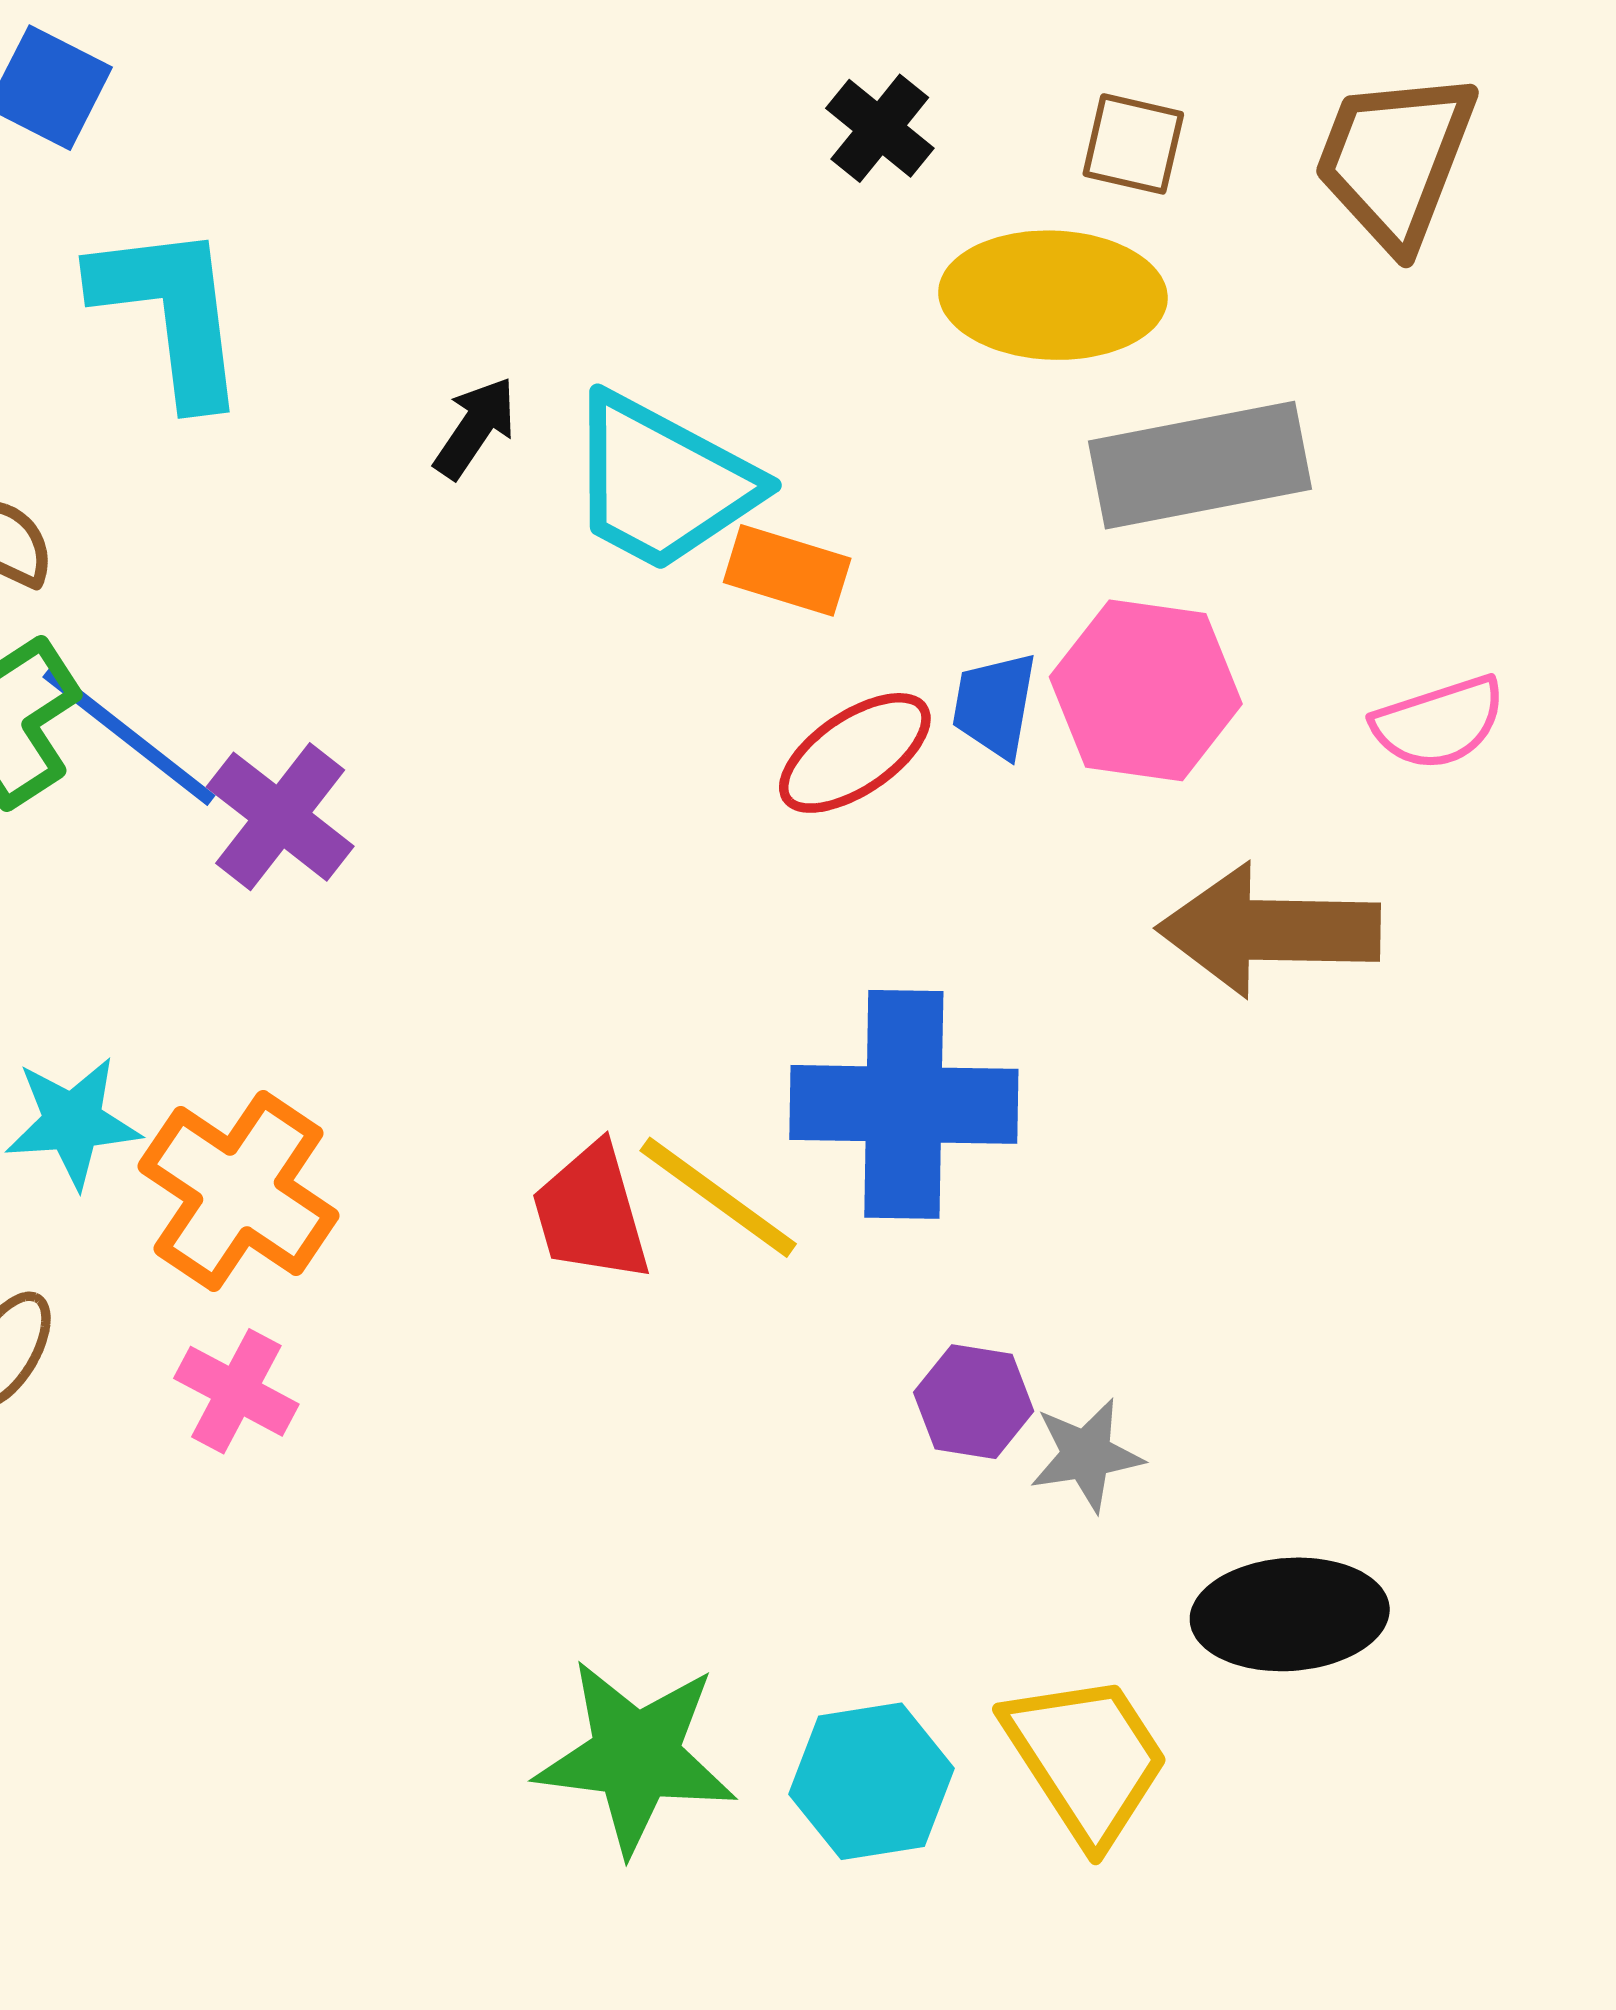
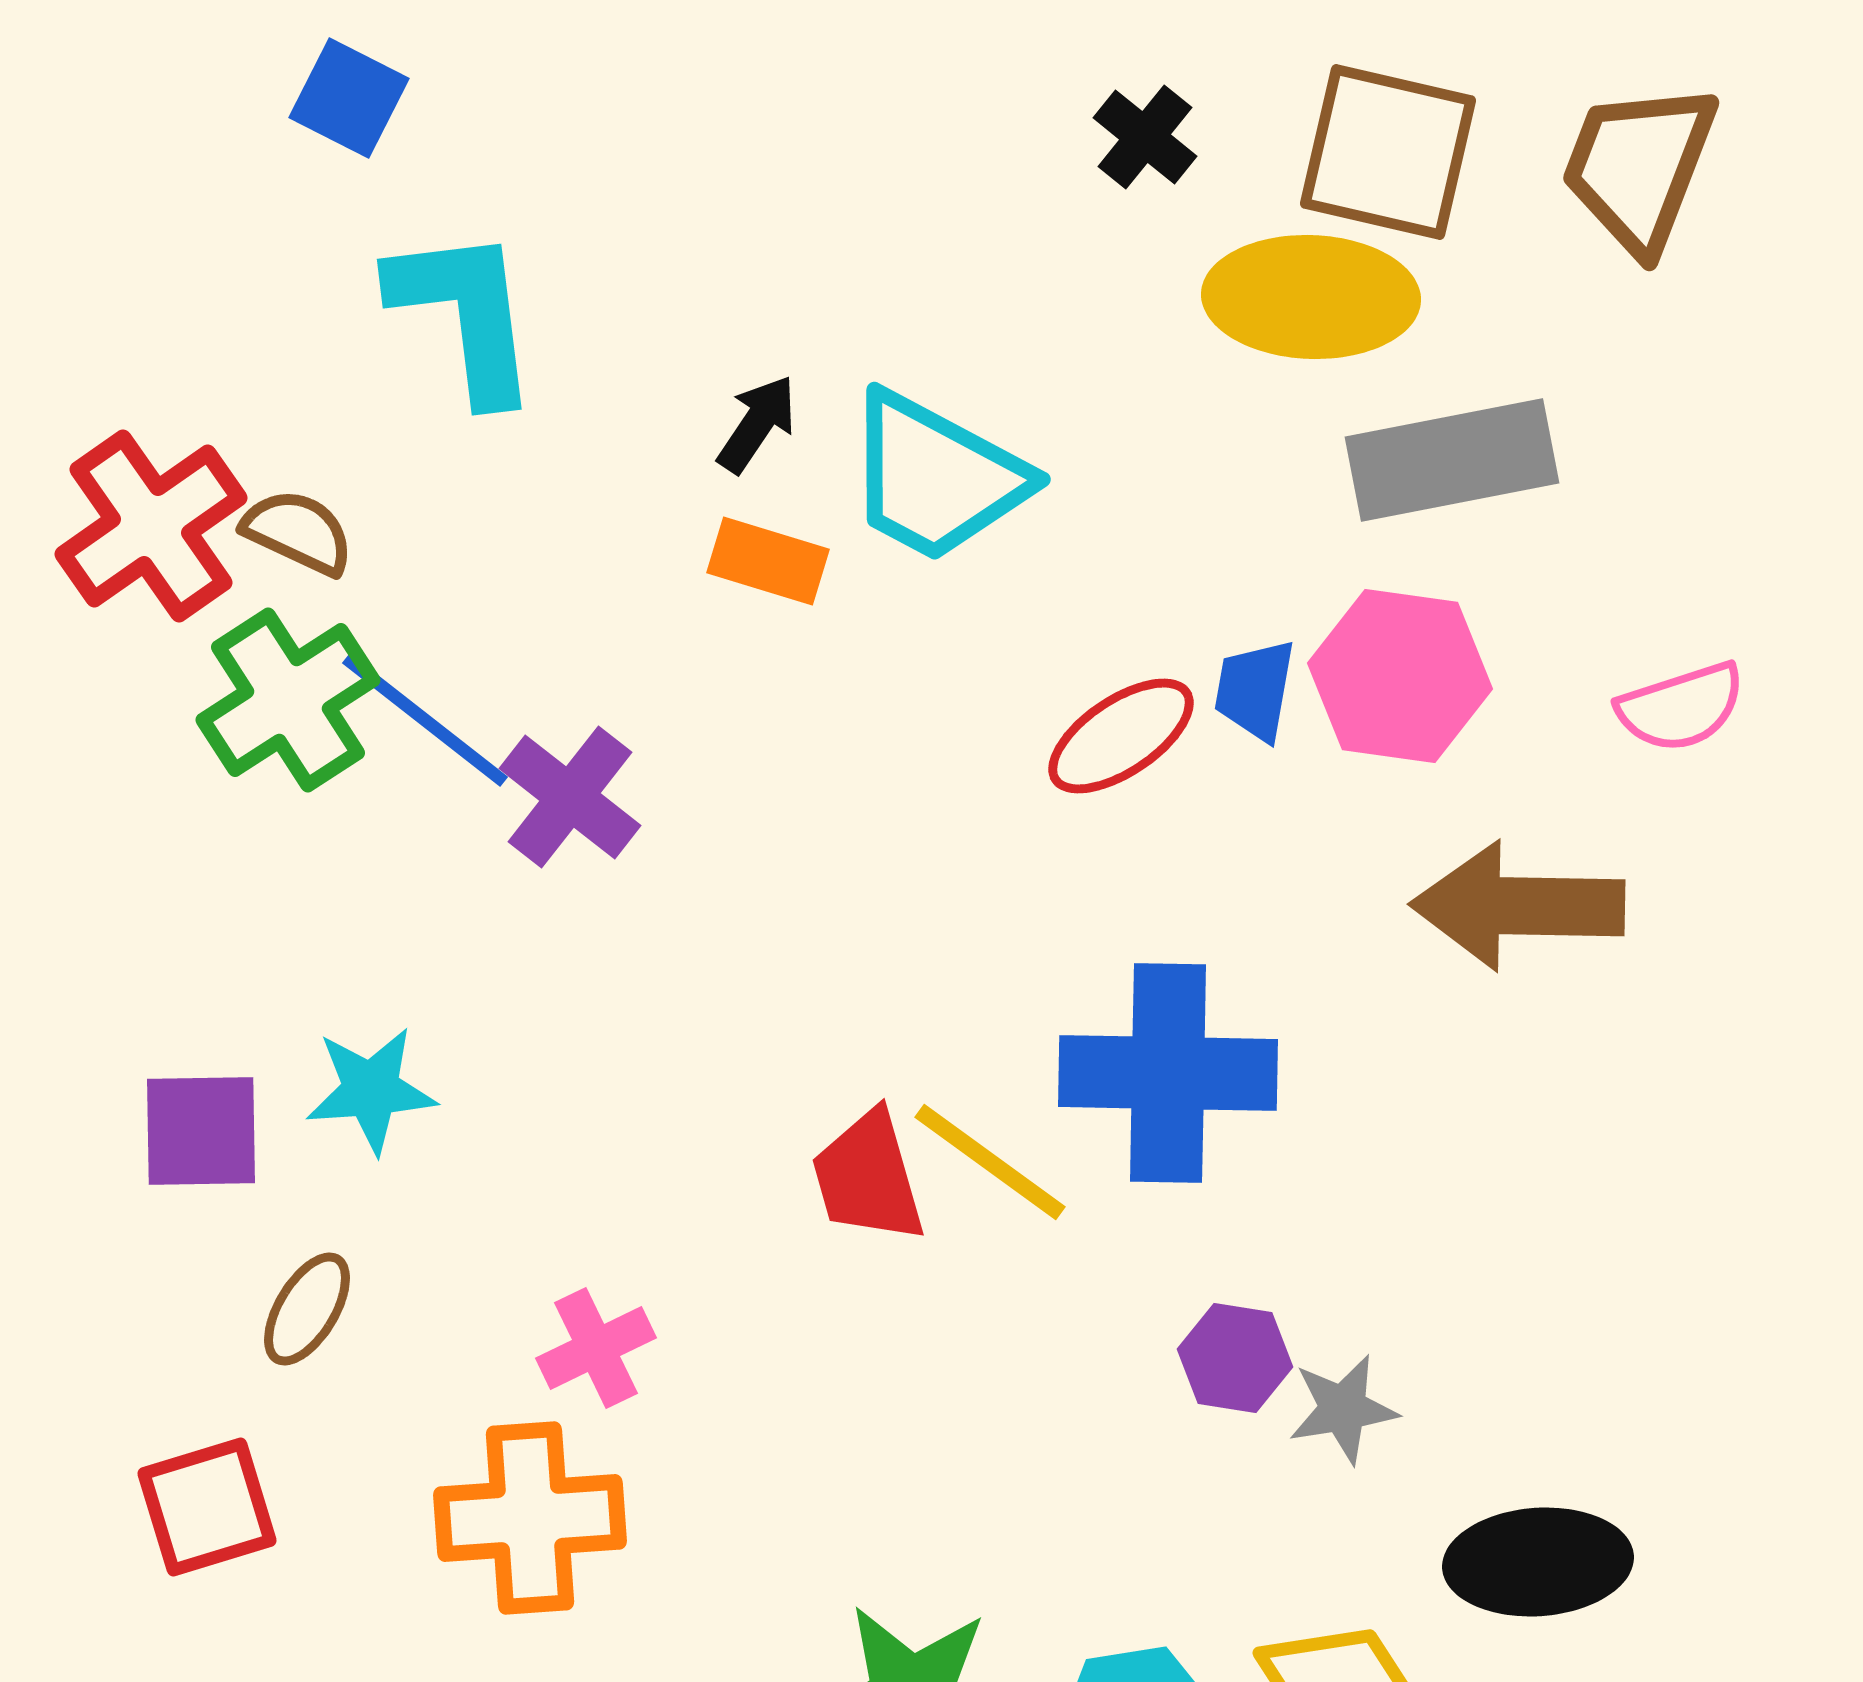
brown square: (1133, 144) -> (1388, 152), size x1.8
orange rectangle: (787, 570) -> (768, 561), moved
orange cross: (238, 1191) -> (530, 1518), moved, turned -38
pink cross: (236, 1391) -> (596, 1348), moved, turned 36

